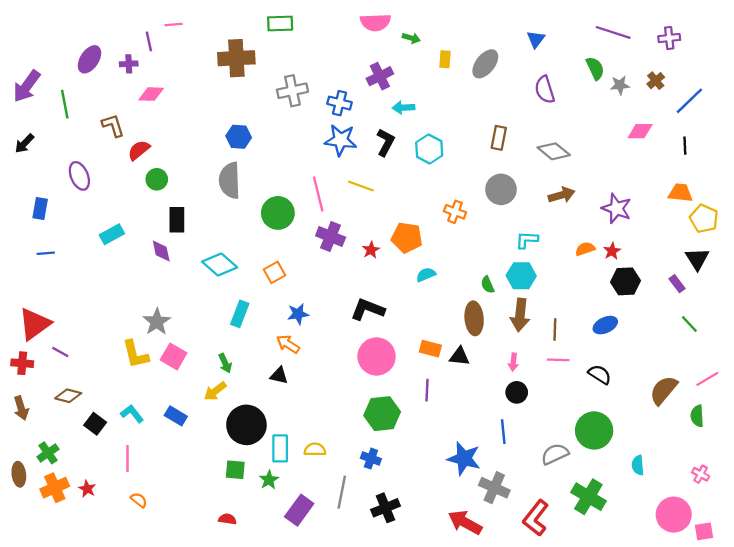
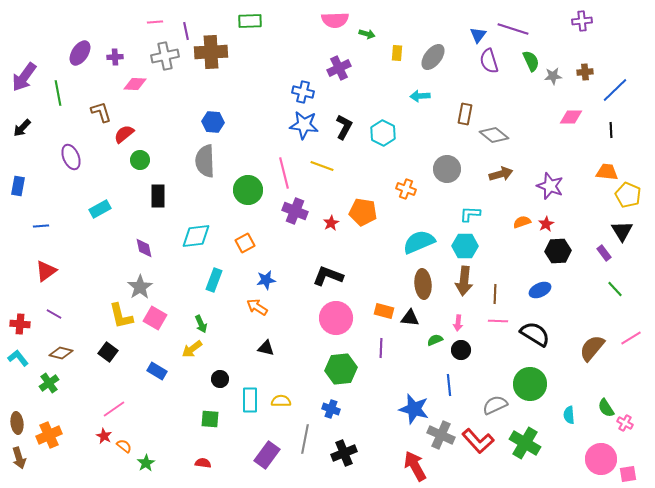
purple line: (613, 32) -> (513, 29), moved
purple cross: (669, 38) -> (582, 21), moved
purple line: (149, 41) -> (186, 31), moved
brown cross: (656, 81) -> (585, 72), turned 35
purple semicircle: (545, 90) -> (489, 61), moved
gray cross: (292, 91) -> (165, 56), moved
cyan arrow: (403, 108) -> (420, 96), moved
brown rectangle: (499, 138) -> (465, 114), moved
blue rectangle: (40, 208) -> (18, 186), moved
purple diamond: (161, 251) -> (144, 248), moved
cyan diamond: (220, 265) -> (196, 236), turned -48
cyan semicircle: (426, 275) -> (419, 242), moved, size x1.8
green semicircle: (488, 285) -> (435, 340), moved, turned 91
red triangle: (35, 324) -> (46, 271), moved, size x0.7
black semicircle: (600, 374) -> (535, 334), size x1.4
black triangle: (279, 376) -> (266, 348), moved
brown arrow: (21, 408) -> (19, 458), moved
cyan L-shape: (132, 414) -> (18, 358), moved
green semicircle: (697, 416) -> (606, 408), moved, turned -30
black square: (95, 424) -> (108, 352), moved
black circle: (246, 425) -> (220, 379), size x0.5
green cross: (48, 453) -> (49, 383), moved
pink line: (128, 459) -> (114, 409), turned 55
green star: (269, 480) -> (146, 463), moved
red star: (87, 489) -> (104, 436), moved
red L-shape: (536, 518) -> (478, 441), moved, turned -80
red arrow: (465, 522) -> (415, 466), turned 32

